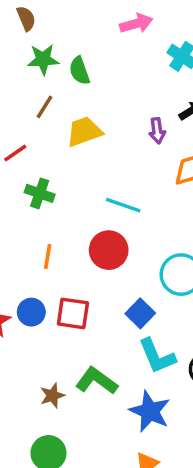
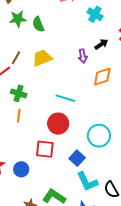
brown line: (45, 107) -> (16, 58), moved
orange line: (48, 257) -> (19, 116), moved
blue circle: (31, 312) -> (21, 169), moved
red square: (73, 313) -> (45, 149), moved

